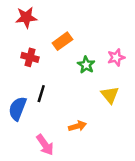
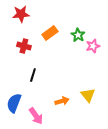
green star: (86, 65) -> (78, 35), moved
yellow triangle: (110, 95) -> (88, 95), moved
blue semicircle: (17, 109) -> (14, 103), moved

